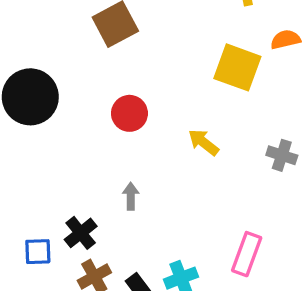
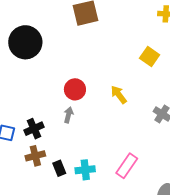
yellow square: (237, 67) -> (150, 57), size x0.7
red circle: (129, 113) -> (75, 89), moved

